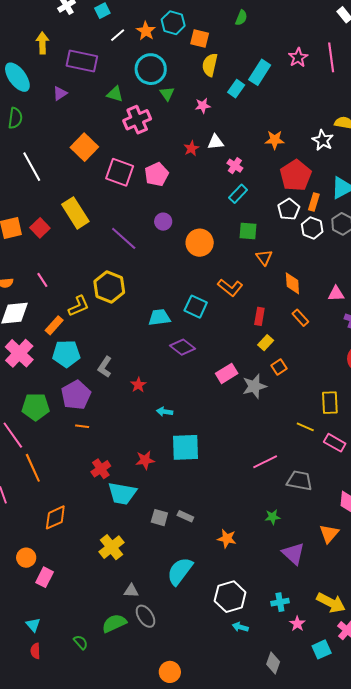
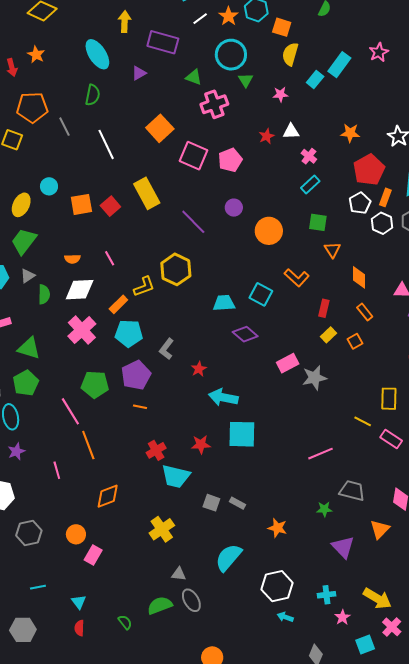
orange square: (279, 367) -> (355, 341), moved
cyan arrow: (165, 412) -> (223, 397), size x1.8
gray trapezoid: (300, 481) -> (352, 491), moved

